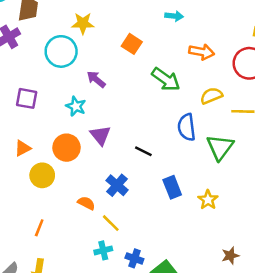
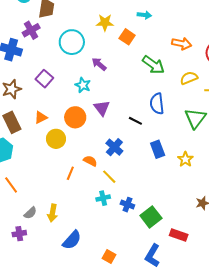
cyan arrow: (174, 16) -> (144, 15), moved
yellow star: (83, 23) -> (105, 23), moved
purple square: (27, 98) -> (44, 79), turned 30
blue semicircle: (187, 127) -> (157, 104), moved
orange line: (39, 228) -> (70, 173), moved

